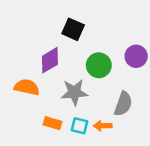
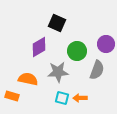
orange semicircle: (27, 87) -> (28, 79), moved
gray semicircle: (123, 104) -> (97, 70), moved
orange rectangle: (52, 123) -> (12, 96), moved

